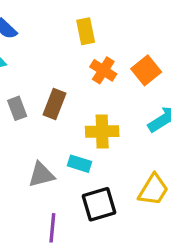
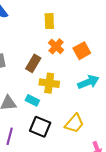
brown rectangle: (54, 104) -> (33, 63), moved
black square: (99, 204) -> (40, 127), turned 30

